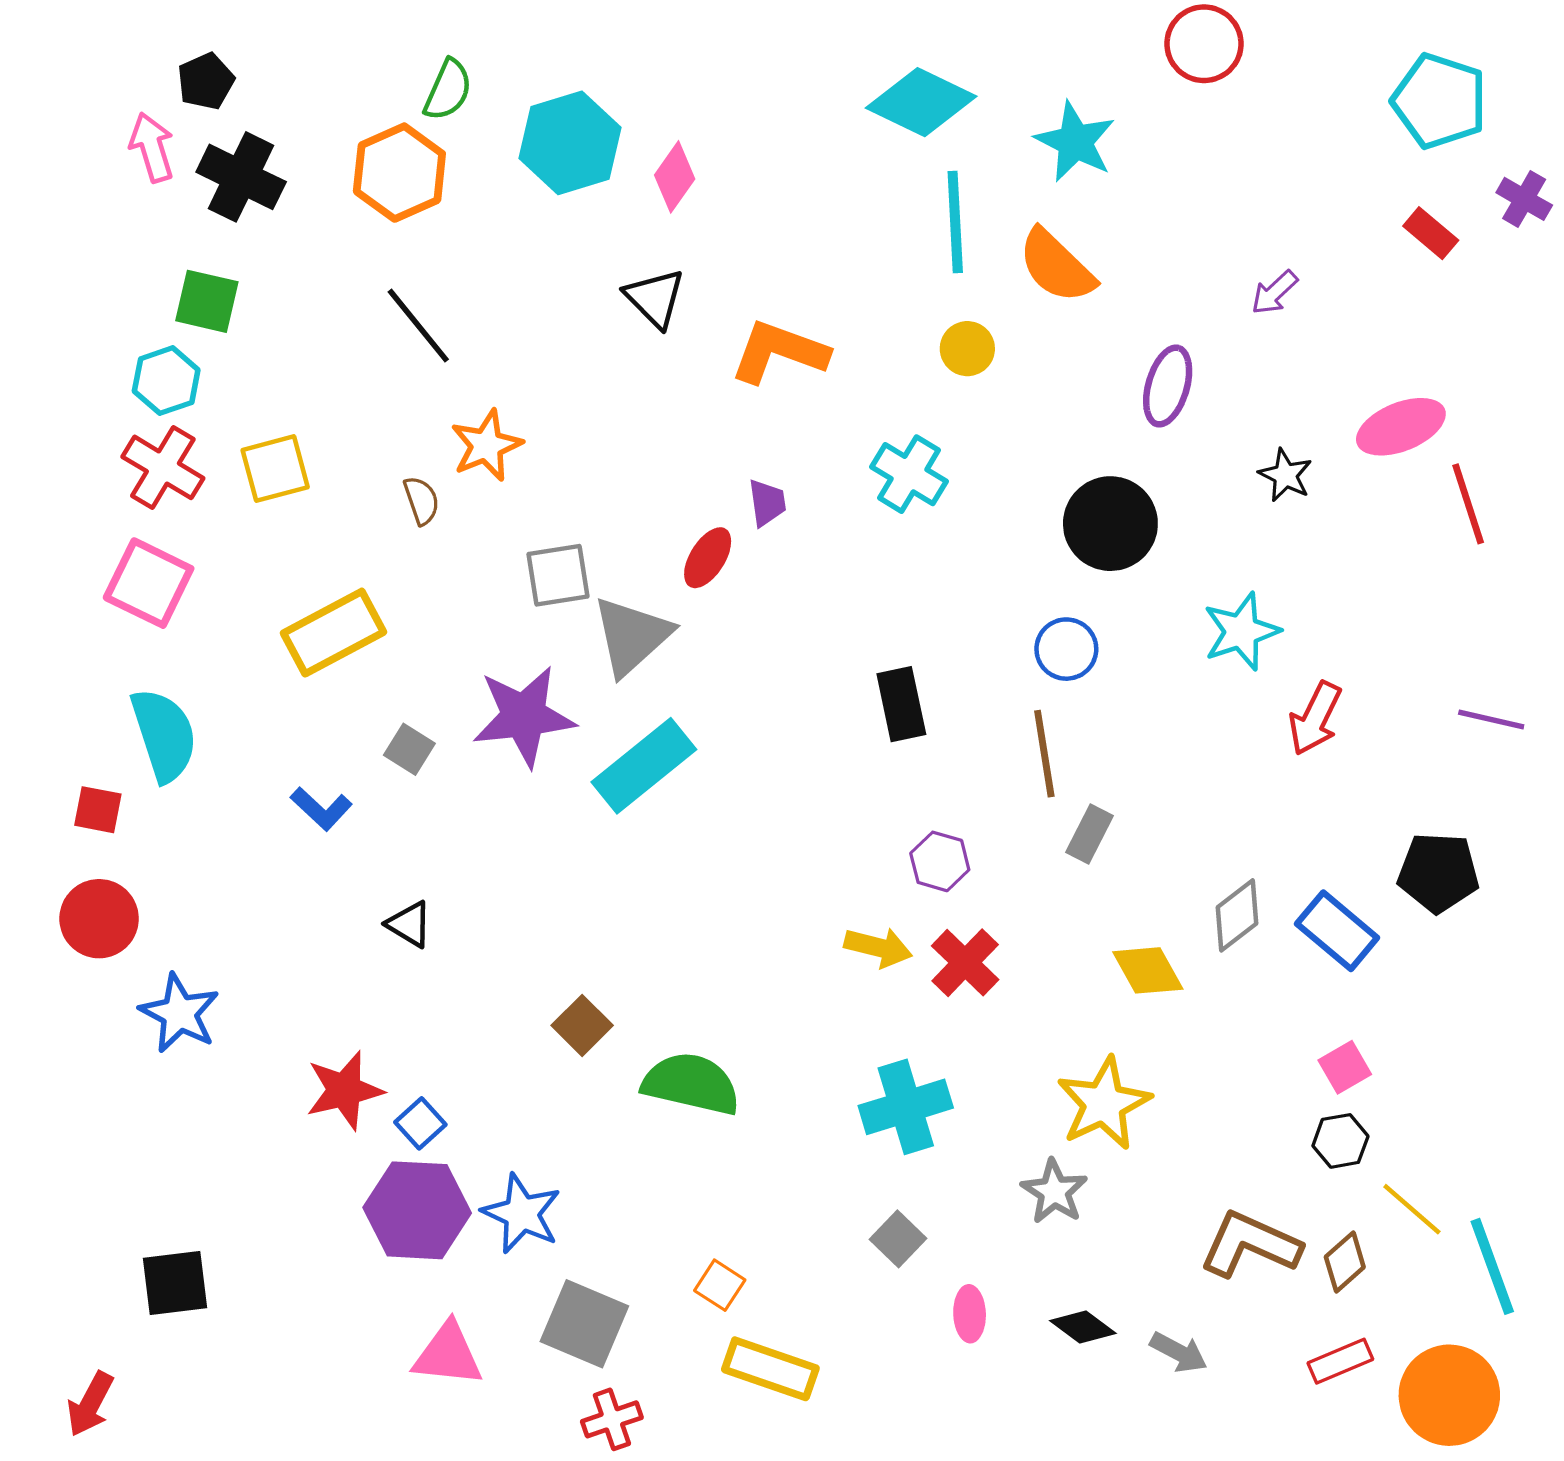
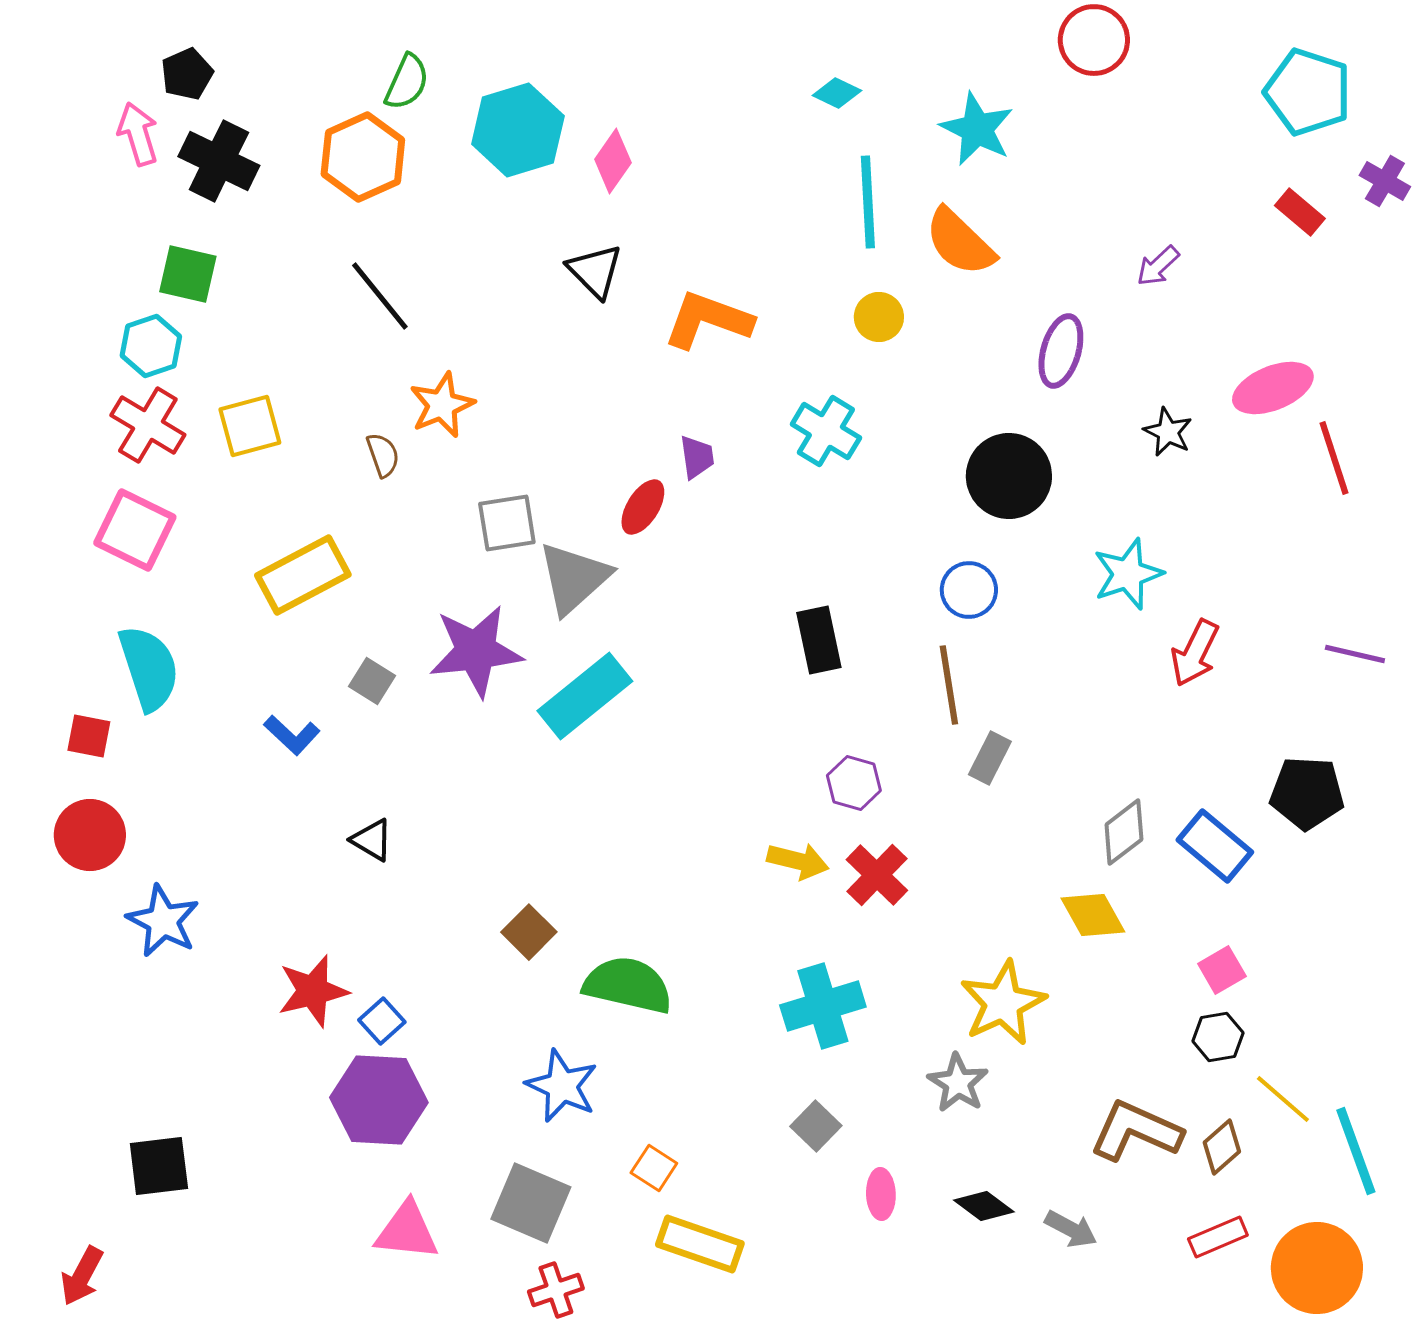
cyan diamond: (921, 102) -> (837, 93), size x0.5
yellow diamond: (1148, 970) -> (1093, 915), moved
blue star: (522, 1214) -> (562, 1086), moved

